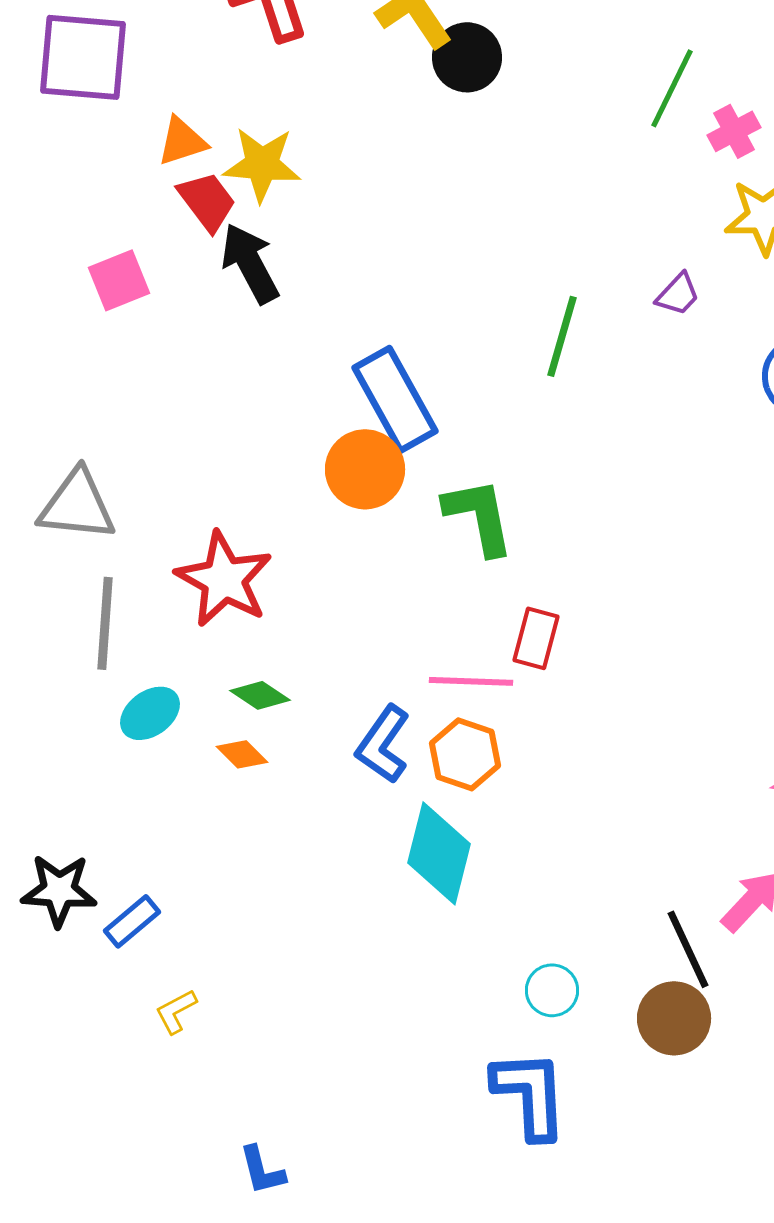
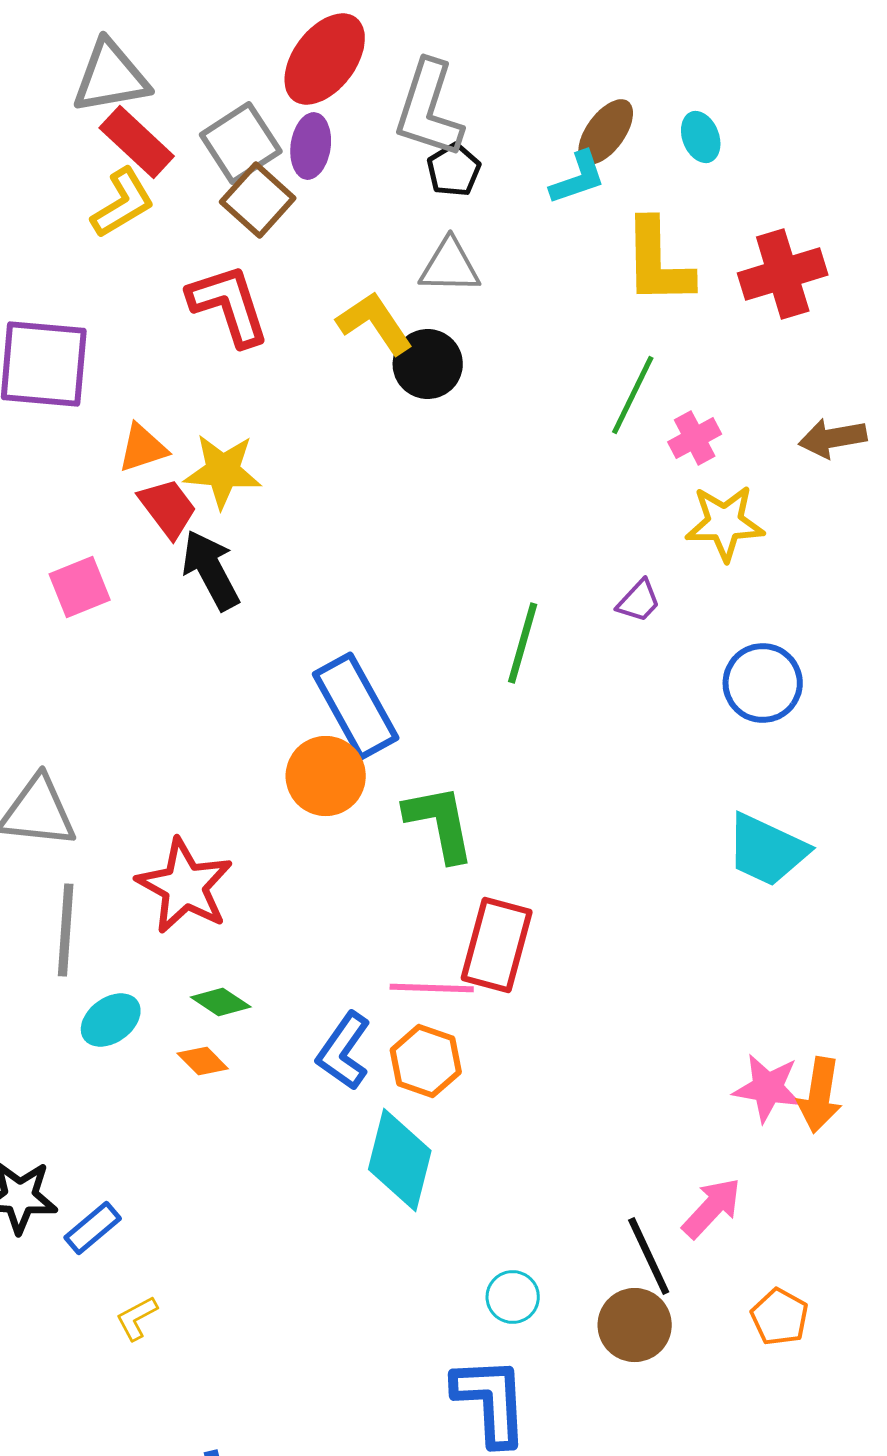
red rectangle: (536, 638) -> (497, 945), size x1.5

